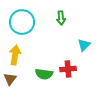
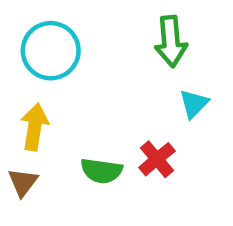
green arrow: (61, 18) -> (171, 41), moved, size x1.5
red cross: (68, 69) -> (157, 159), turned -35

